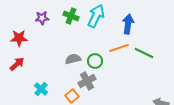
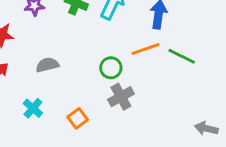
gray semicircle: (73, 59) -> (47, 65), moved
gray cross: (87, 81) -> (121, 97), moved

